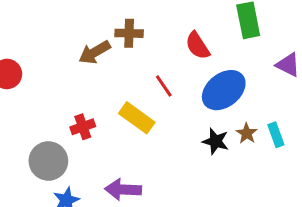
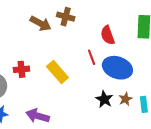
brown arrow: (95, 52) -> (41, 23), turned -135
red line: (164, 86) -> (92, 57), moved
blue ellipse: (224, 90) -> (117, 68), turned 44

